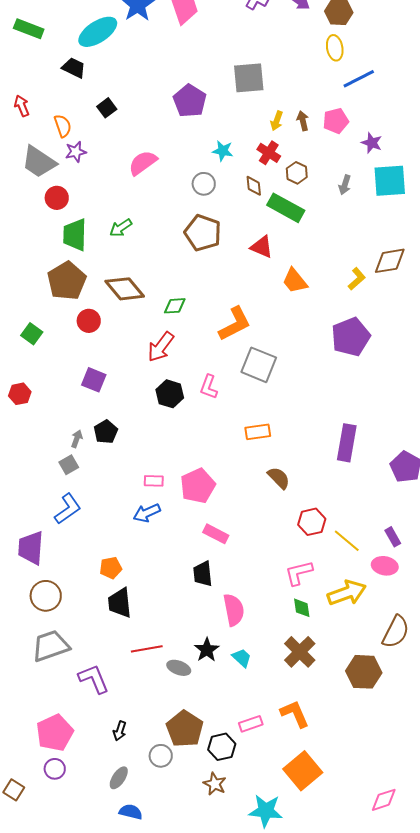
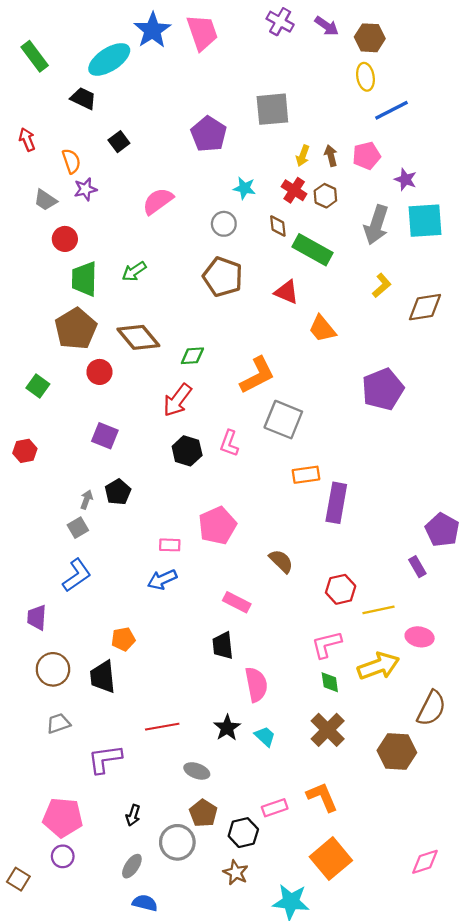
green rectangle: (29, 29) -> (35, 56), turned 32
gray trapezoid: (39, 162) -> (45, 200), size x0.6
brown hexagon: (297, 173) -> (325, 196), moved
gray arrow: (345, 185) -> (376, 225), size x1.8
yellow L-shape: (357, 279) -> (382, 285), moved
orange rectangle: (258, 432) -> (306, 475), moved
purple rectangle: (347, 443) -> (336, 503), moved
brown semicircle: (279, 478) -> (281, 561), moved
pink pentagon: (198, 486) -> (217, 526), moved
purple rectangle: (393, 537) -> (417, 567), moved
yellow line: (347, 541) -> (378, 610), turned -52
purple trapezoid: (31, 548) -> (37, 617), size x0.7
black trapezoid: (120, 603) -> (103, 677), moved
gray trapezoid: (51, 646) -> (58, 723), size x0.6
gray ellipse: (179, 668) -> (197, 771), moved
purple L-shape: (94, 679) -> (105, 759), turned -76
brown pentagon: (185, 729) -> (203, 813), size x0.7
pink pentagon: (55, 733) -> (63, 817), turned 30
gray circle: (161, 756) -> (177, 842), size x1.4
pink diamond: (384, 800) -> (425, 862), moved

